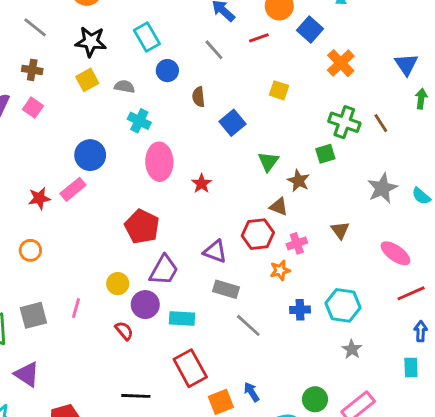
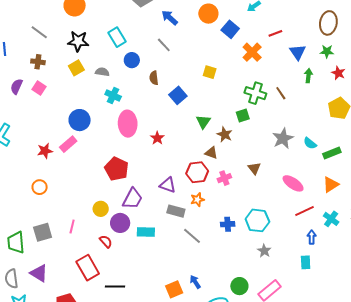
red line: (259, 38) -> (275, 33), moved
orange star: (280, 270) -> (197, 200), moved
red rectangle: (190, 368) -> (88, 268), moved

